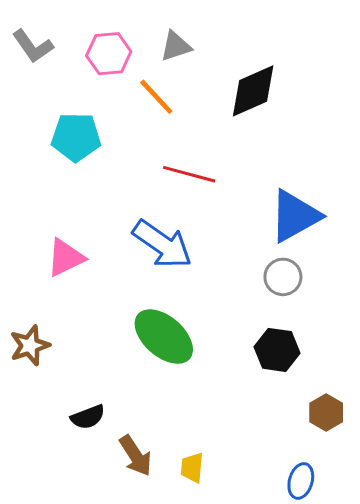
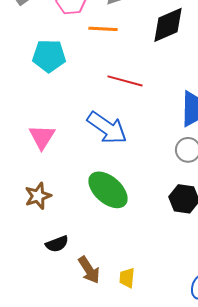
orange line: (156, 97) -> (103, 29), turned -44
pink triangle: (66, 258) -> (42, 137), turned -32
brown star: (30, 345) -> (38, 196), moved

